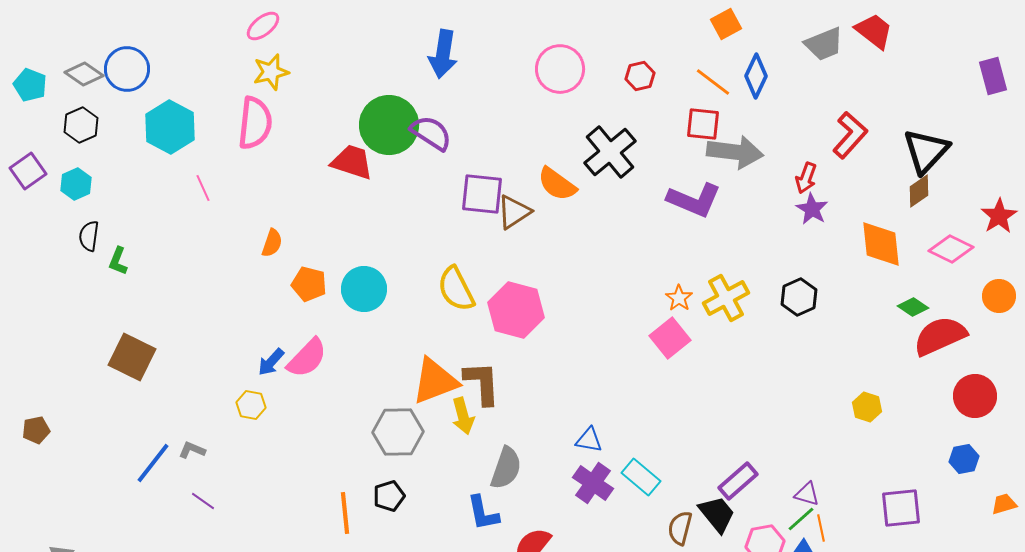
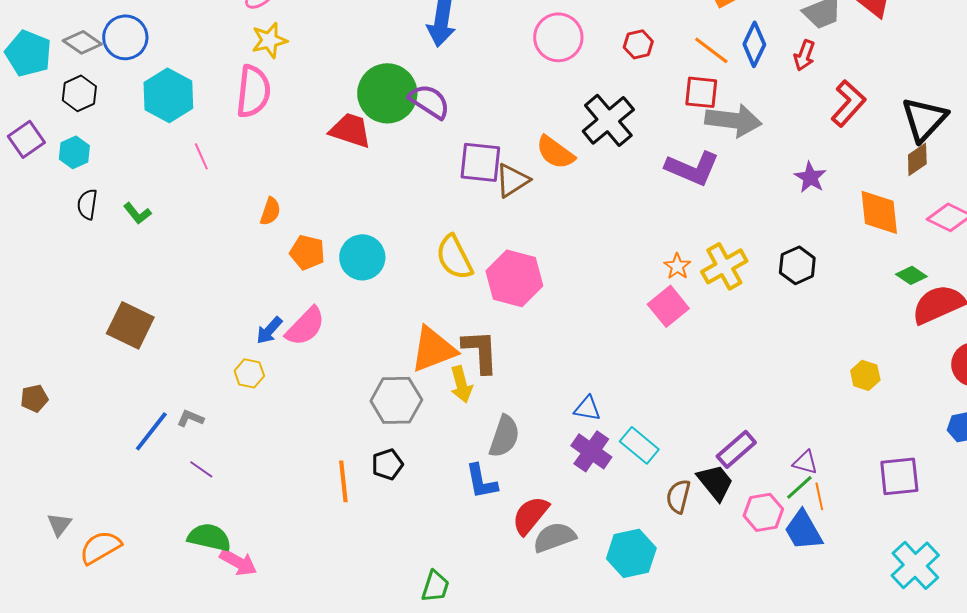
cyan pentagon: (30, 85) -> (28, 53), size x1.4
red arrow: (806, 178) -> (804, 55), moved
green L-shape: (118, 261) -> (137, 213), moved, turned -60

